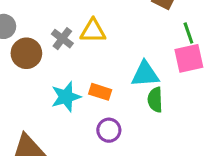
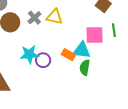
pink square: (189, 58) -> (95, 35), moved
orange rectangle: (100, 92) -> (68, 55), moved
purple circle: (109, 130) -> (43, 60), moved

